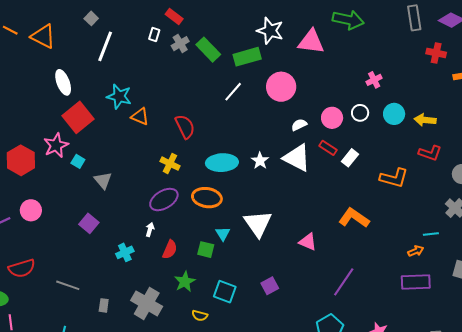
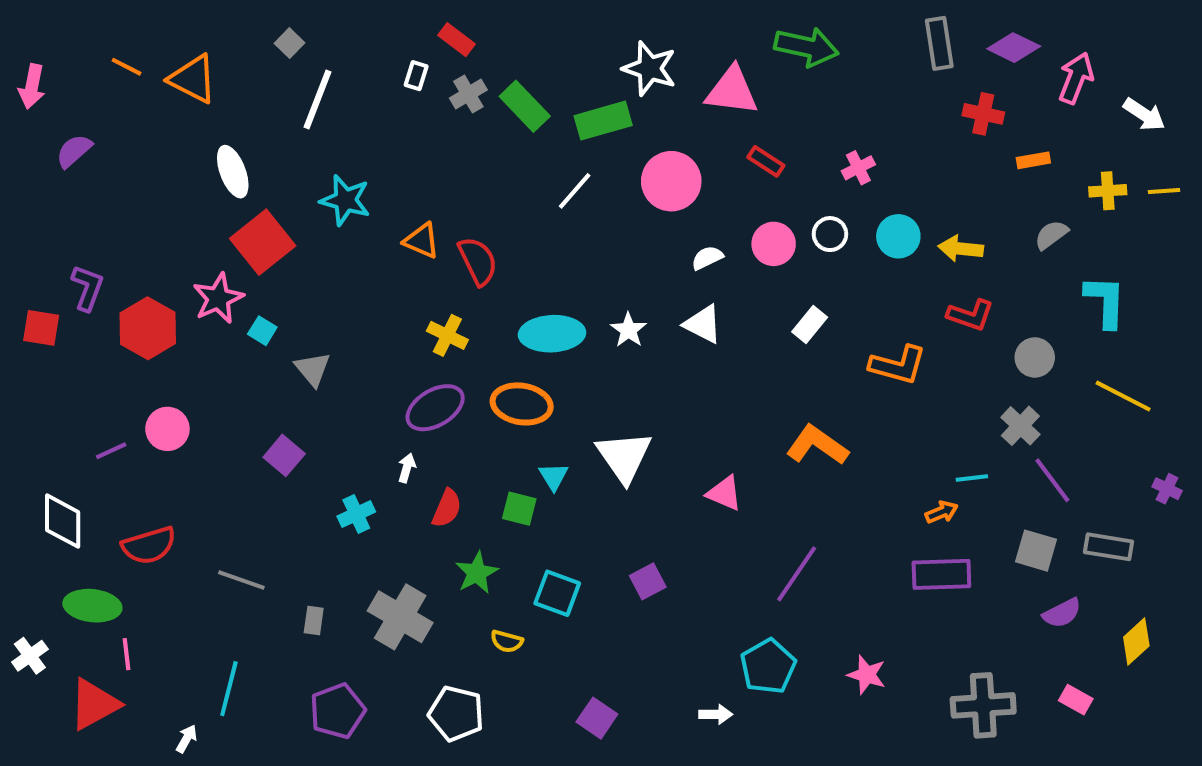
orange triangle: (140, 116) -> (422, 241), moved
red rectangle: (328, 148) -> (766, 161), moved
white triangle: (297, 158) -> (703, 324), size x0.7

